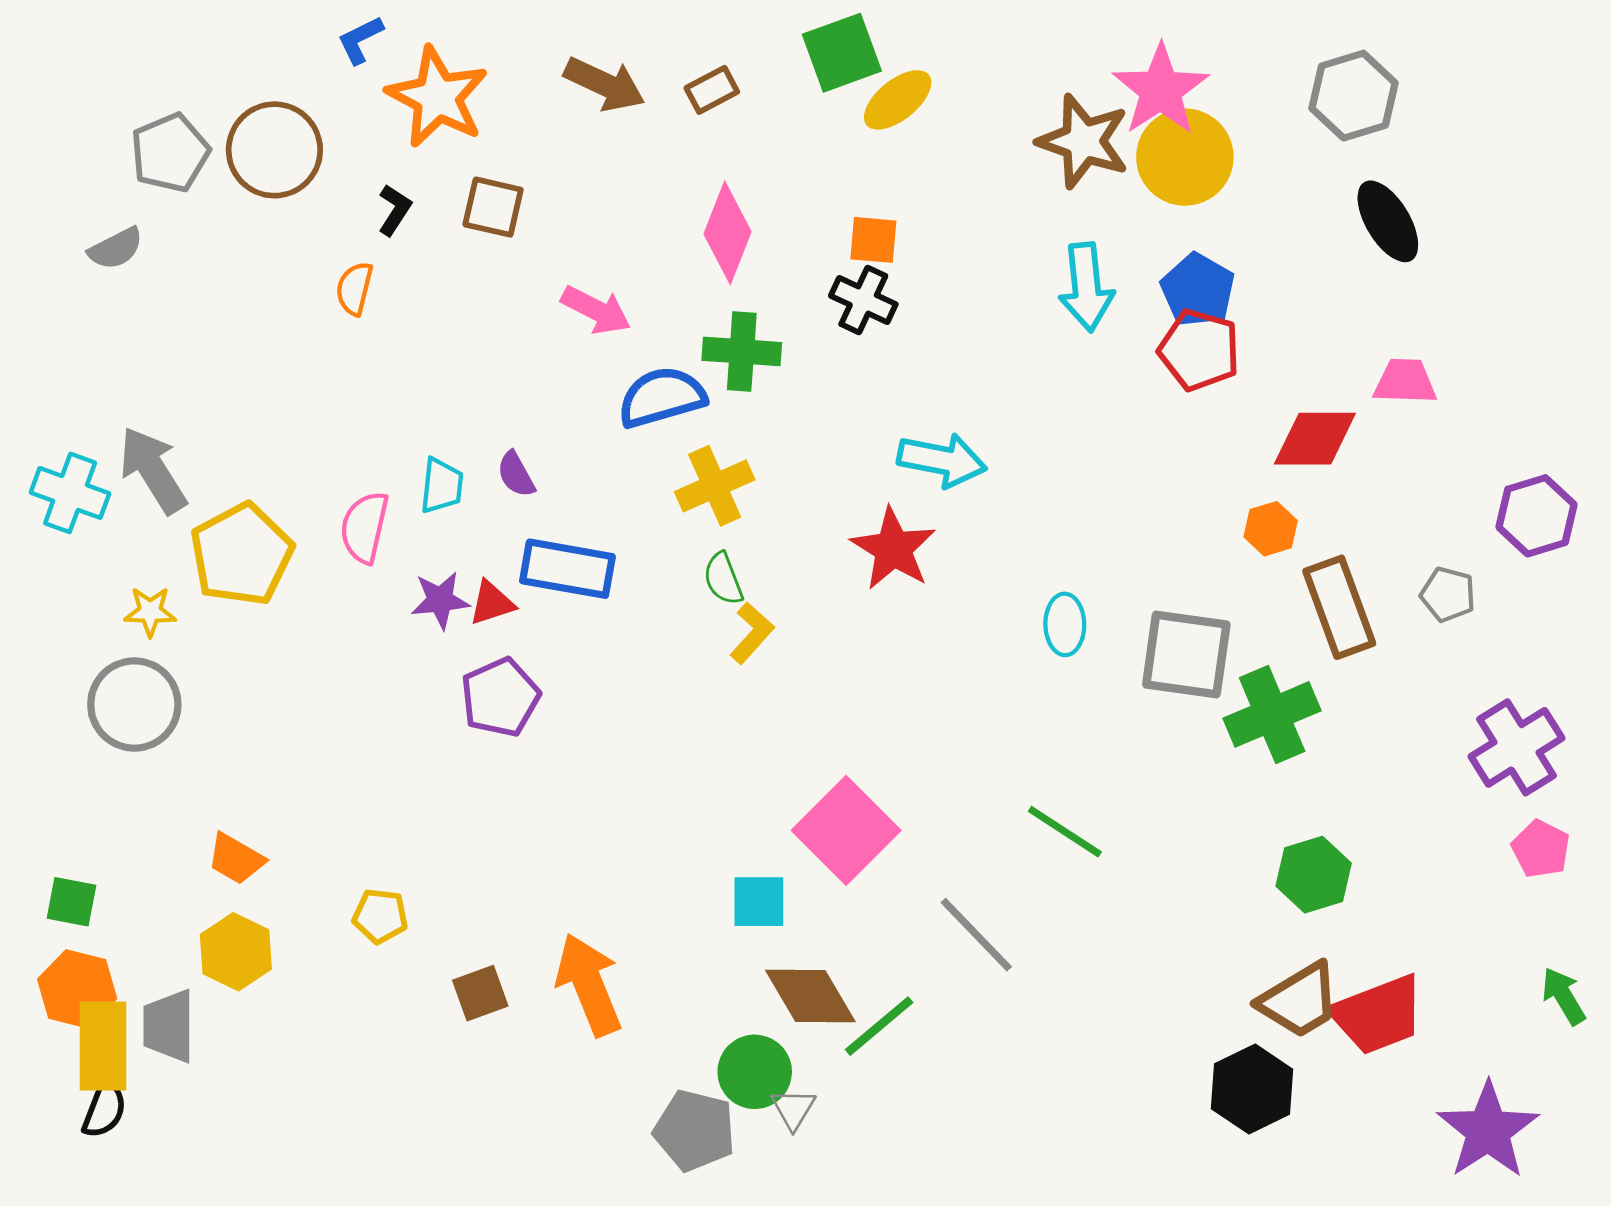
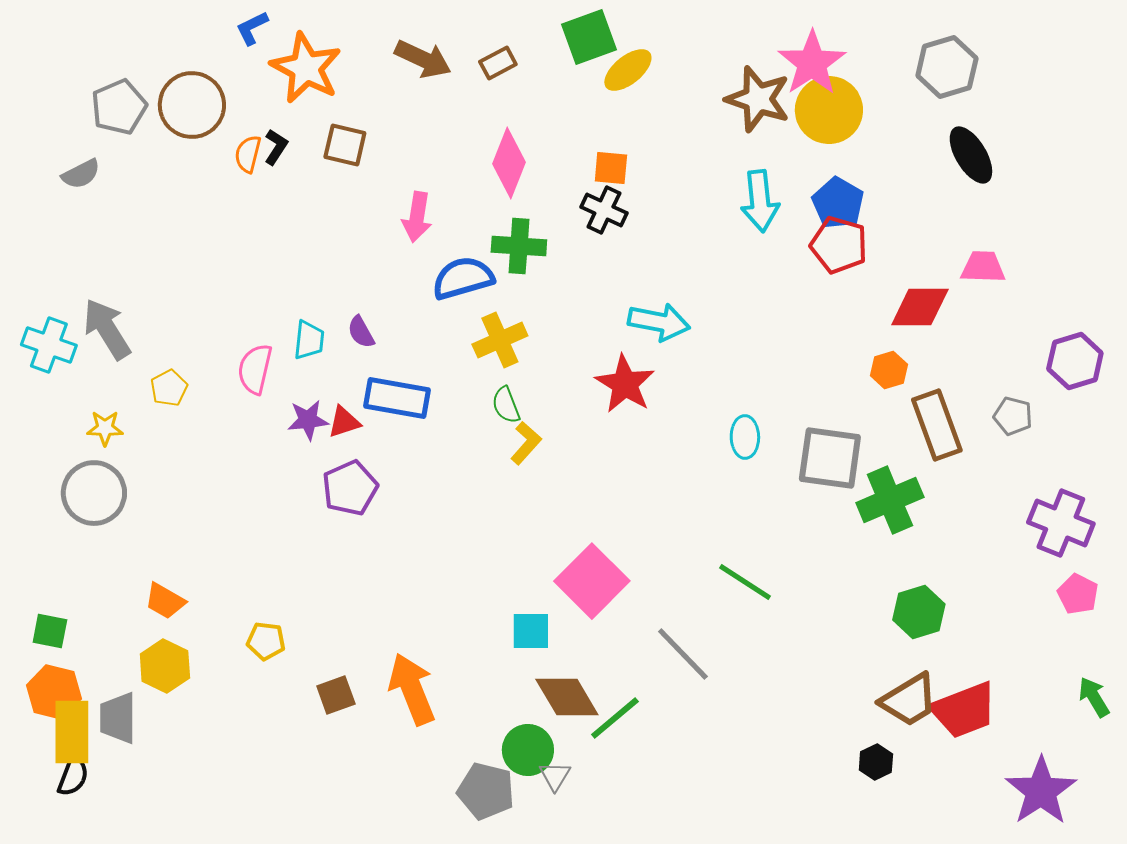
orange semicircle: (354, 289) -> (248, 154), moved
pink arrow: (596, 310) -> (417, 217), turned 72
yellow pentagon: (242, 554) -> (169, 388), size x0.5
purple cross: (1516, 747) -> (1061, 523), turned -36
black hexagon: (1252, 1089) -> (876, 762), size x0.6

